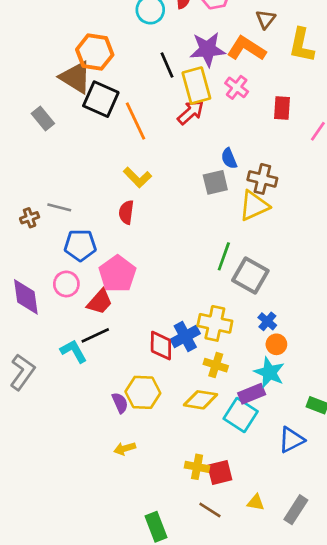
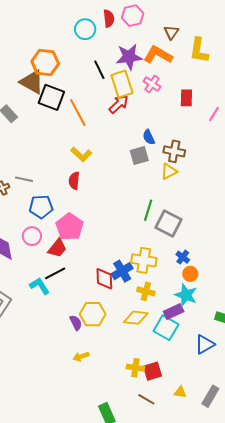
yellow triangle: (254, 206) -> (169, 171), size x0.7

